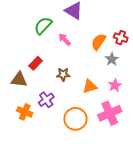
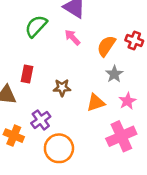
pink arrow: (65, 39) -> (72, 37), moved
gray star: (112, 59) -> (114, 74), moved
red rectangle: (36, 63) -> (27, 74), turned -32
orange circle: (75, 119) -> (59, 148), moved

